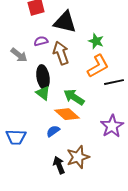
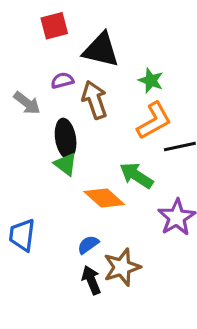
green arrow: (74, 97) -> (136, 175), moved
blue semicircle: (53, 131) -> (88, 245), moved
blue trapezoid: (16, 137) -> (22, 235), turned 95

